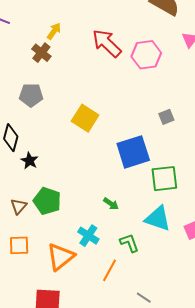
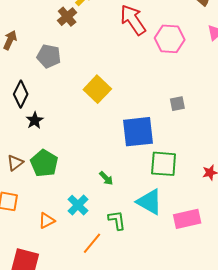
orange triangle: (61, 257) -> (47, 221), size x0.6

